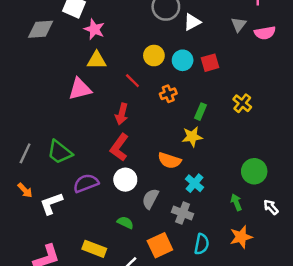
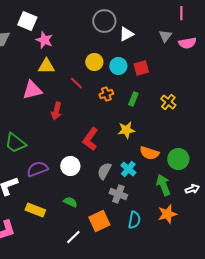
green rectangle: (200, 112) -> (133, 99), moved
red arrow: (122, 114) -> (56, 111), moved
red L-shape: (119, 147) -> (90, 139), moved
orange semicircle: (169, 161) -> (149, 153), moved
gray semicircle: (150, 199) -> (104, 171), moved
green arrow: (236, 202) -> (163, 185), size x1.5
white arrow: (271, 207) -> (192, 189), turned 112
yellow rectangle: (94, 249) -> (35, 210), moved

